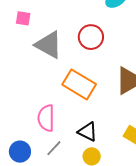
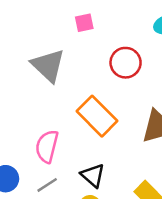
pink square: (23, 18) -> (84, 23), moved, turned -35
gray triangle: (49, 45) -> (48, 66), moved

